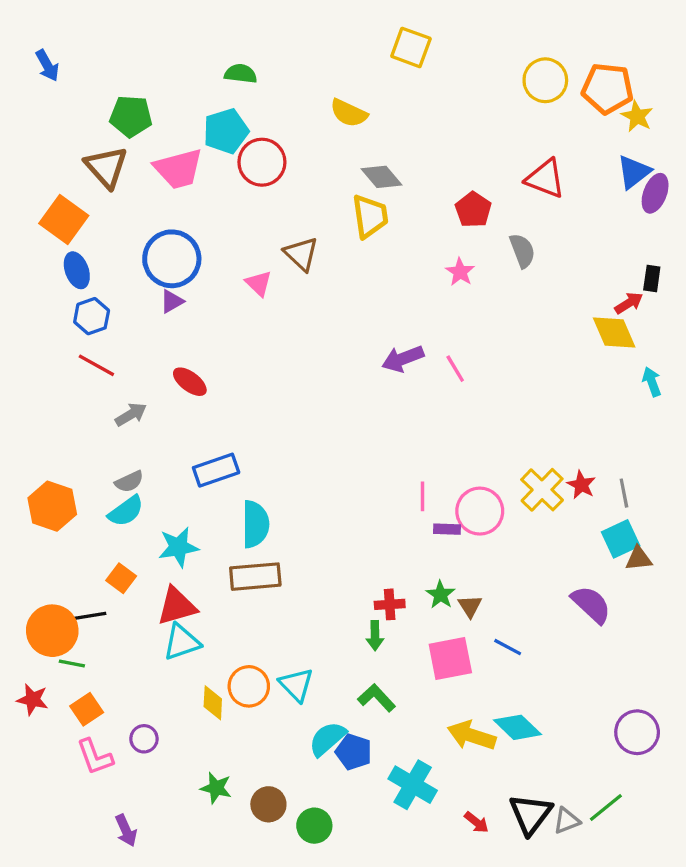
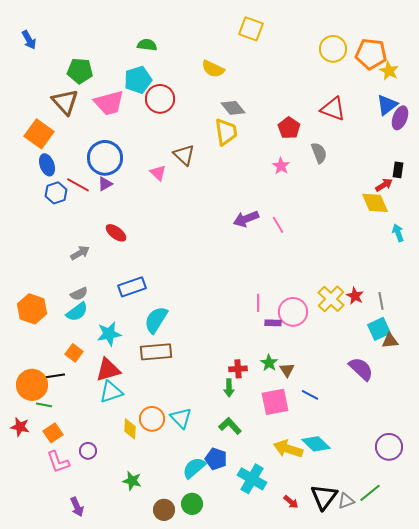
red line: (96, 365) -> (78, 185), moved
cyan semicircle: (255, 524) -> (156, 320), turned -148
cyan semicircle: (327, 739) -> (194, 468), moved
brown circle: (268, 804) -> (164, 510), moved

